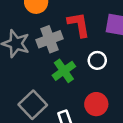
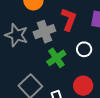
red L-shape: (79, 25) -> (69, 19), turned 30

